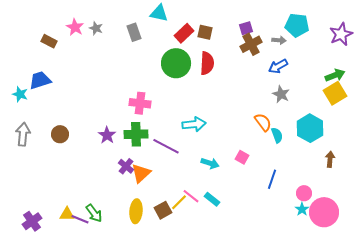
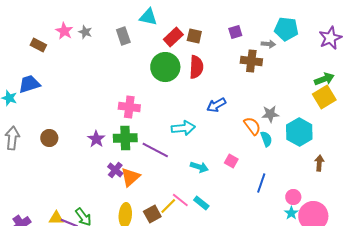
brown cross: (251, 44) -> (251, 61), moved, turned 35
blue arrow: (278, 66) -> (216, 105), moved
gray star: (281, 94) -> (270, 114), moved, turned -30

